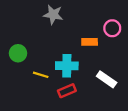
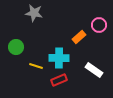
gray star: (53, 15) -> (34, 13), moved
orange rectangle: (90, 42) -> (79, 37), turned -40

